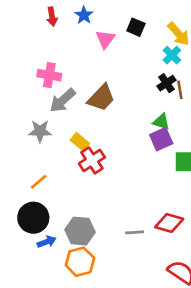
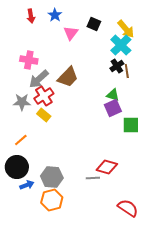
cyan cross: (172, 55) -> (121, 45), size x1.5
yellow rectangle: (80, 142) -> (44, 115), moved
red cross: (92, 160) -> (44, 96), moved
red diamond: (169, 223) -> (107, 167), moved

